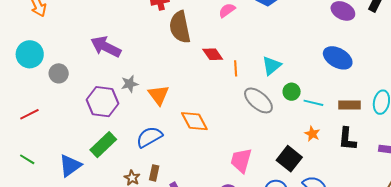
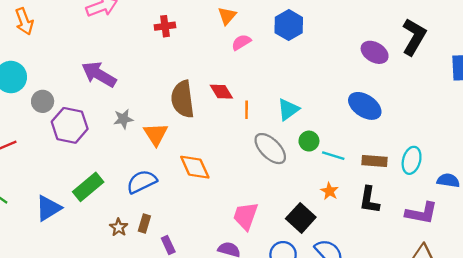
brown semicircle: (180, 27) -> (183, 99), moved
purple hexagon: (102, 102) -> (70, 125), moved

